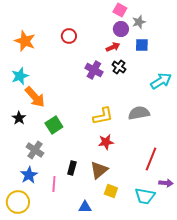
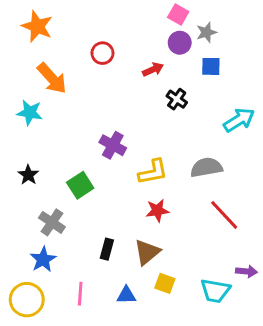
orange star: (25, 41) -> (37, 26), moved
red arrow: (113, 47) -> (153, 69), moved
purple cross: (94, 70) -> (113, 145), moved
cyan star: (20, 76) -> (30, 113), turned 30
orange arrow: (35, 97) -> (52, 78), moved
red line: (151, 159) -> (224, 215), moved, turned -65
pink line: (54, 184) -> (80, 294), moved
blue triangle: (85, 207) -> (126, 295), moved

